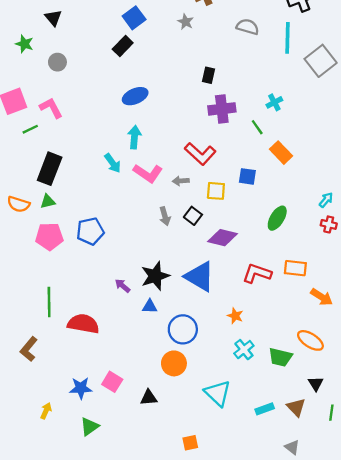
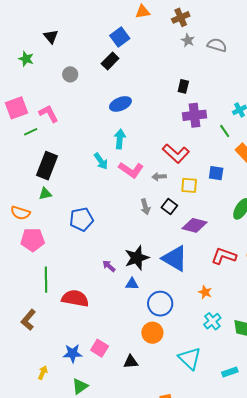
gray star: (186, 22) -> (188, 40), moved
gray circle: (57, 62) -> (70, 74), moved
orange semicircle: (19, 204) -> (20, 213), moved
pink pentagon: (49, 237) -> (33, 240), moved

